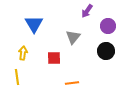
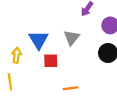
blue triangle: (34, 24) -> (39, 40), moved

